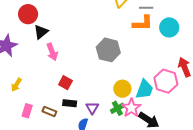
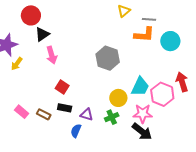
yellow arrow: (16, 85) -> (17, 64), moved
cyan trapezoid: (145, 89) -> (140, 87), moved
purple triangle: (92, 108) -> (87, 115), turned -48
pink star: (131, 108) -> (143, 114), moved, turned 30
pink rectangle: (27, 111) -> (22, 112), turned -72

